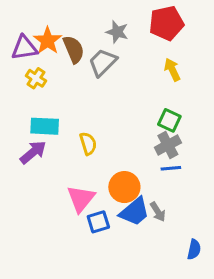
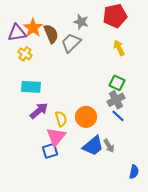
yellow semicircle: (88, 144) -> (61, 119), moved
purple arrow: (33, 152) -> (39, 111), moved
blue line: (171, 168) -> (118, 116), turned 48
orange circle: (124, 187) -> (86, 117), moved
blue square: (98, 222) -> (50, 151), moved

